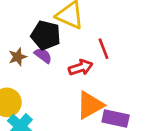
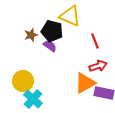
brown star: (18, 57) -> (31, 35), moved
red arrow: (81, 68) -> (98, 66), moved

